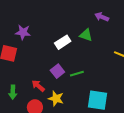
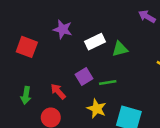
purple star: (23, 32) -> (63, 29), moved
green triangle: (86, 35) -> (120, 49), moved, turned -40
yellow star: (56, 99) -> (97, 109), moved

